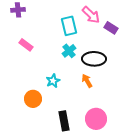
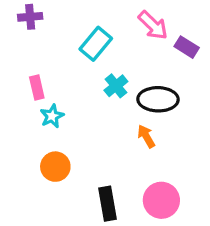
cyan rectangle: (69, 26) -> (96, 44), moved, turned 54
pink rectangle: (26, 45) -> (37, 88), moved, turned 40
cyan star: (53, 81) -> (52, 116), moved

